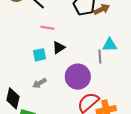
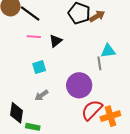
pink line: (48, 28) -> (34, 37), moved
black triangle: (59, 48) -> (56, 41), moved

